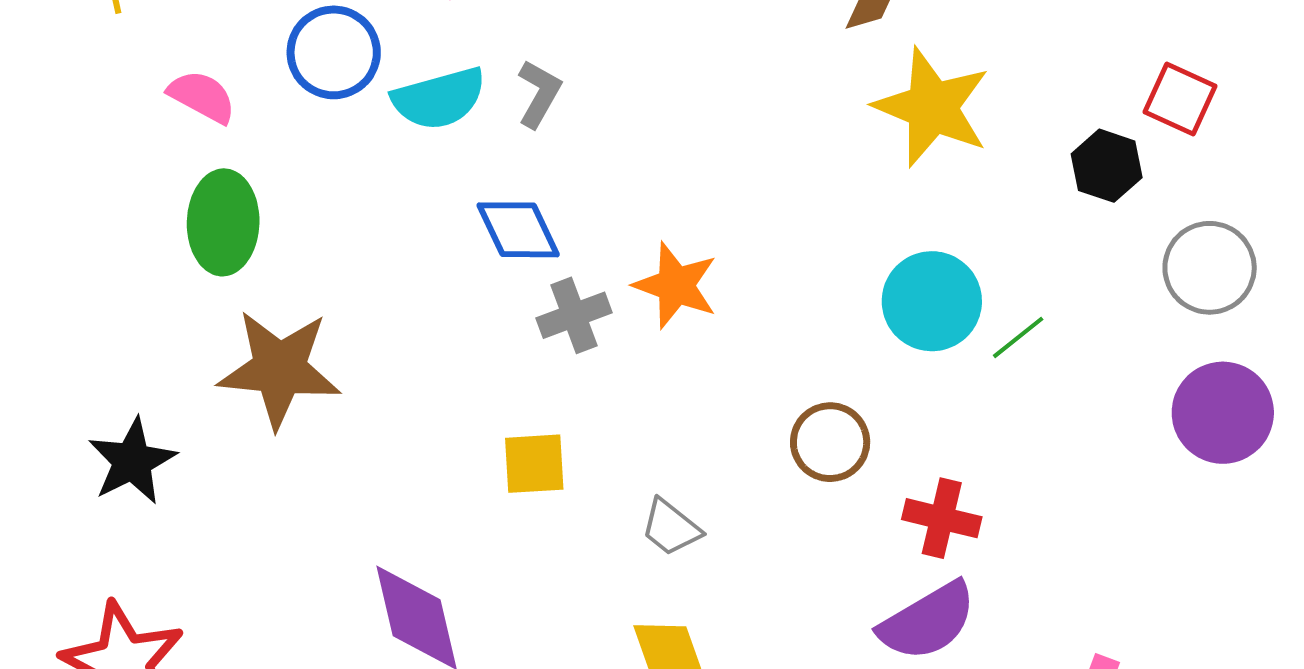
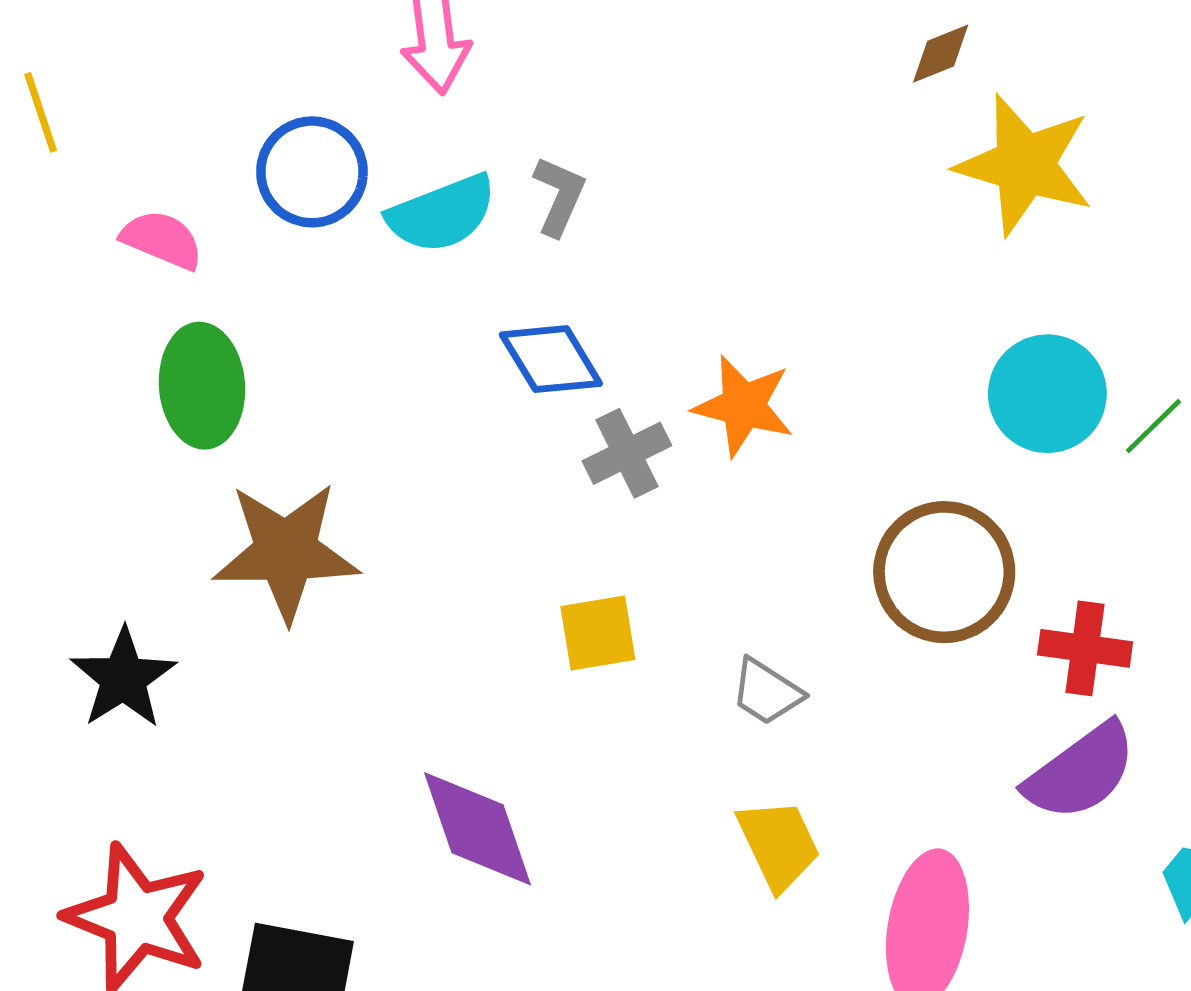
brown circle: (830, 442) -> (944, 572), size x1.5

